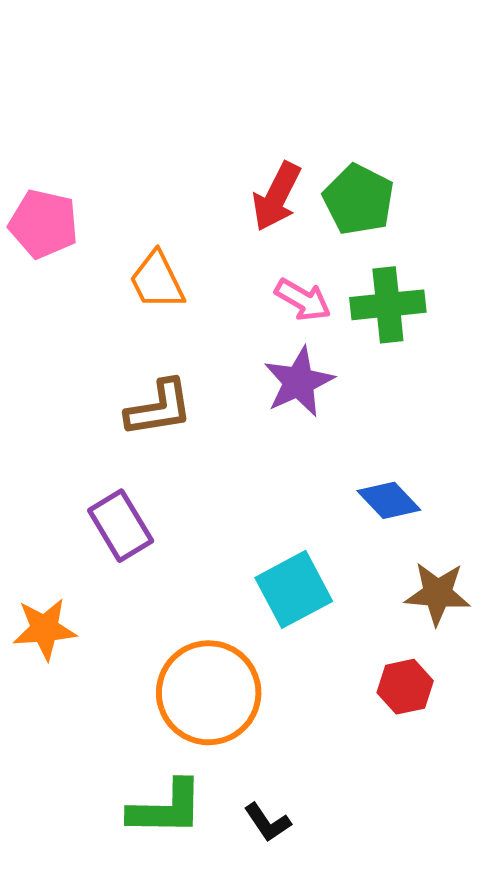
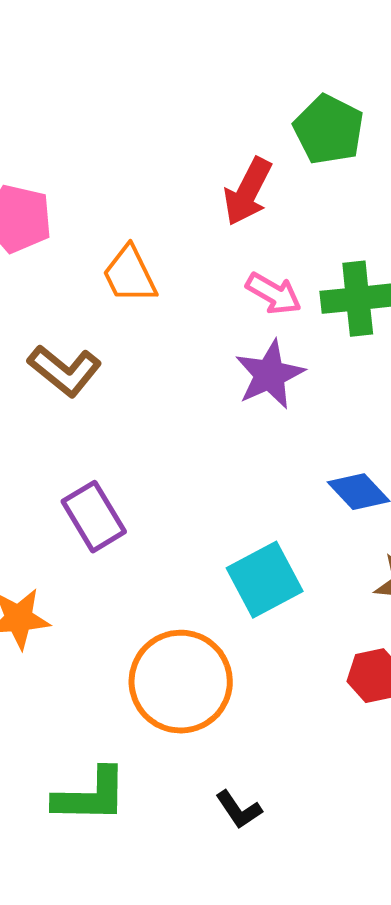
green pentagon: (359, 200) -> (329, 130), moved
brown L-shape: (159, 408) -> (65, 371), moved, turned 48
green L-shape: (166, 808) -> (91, 796), moved

